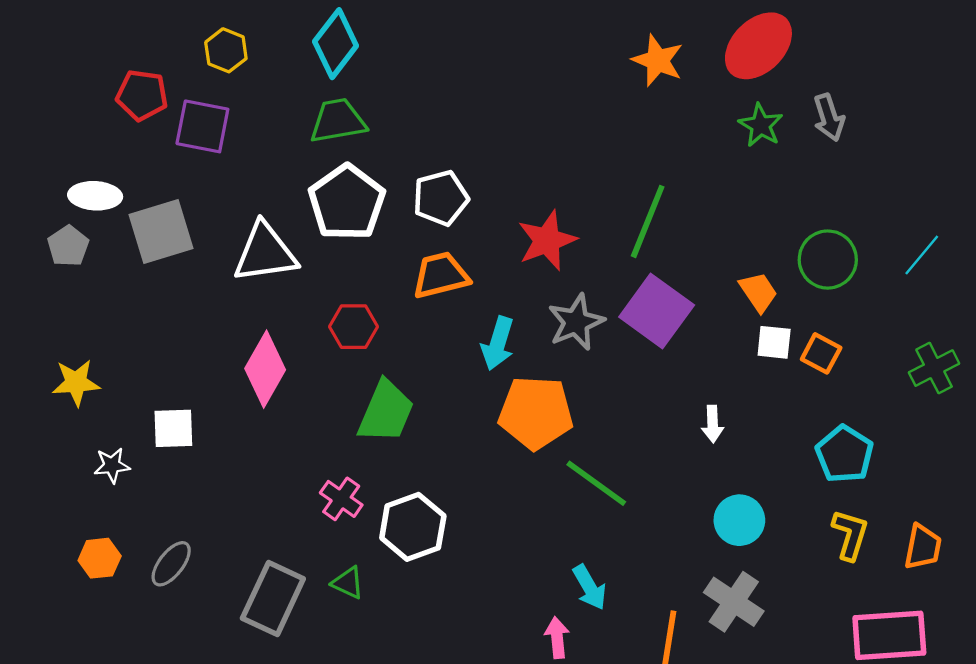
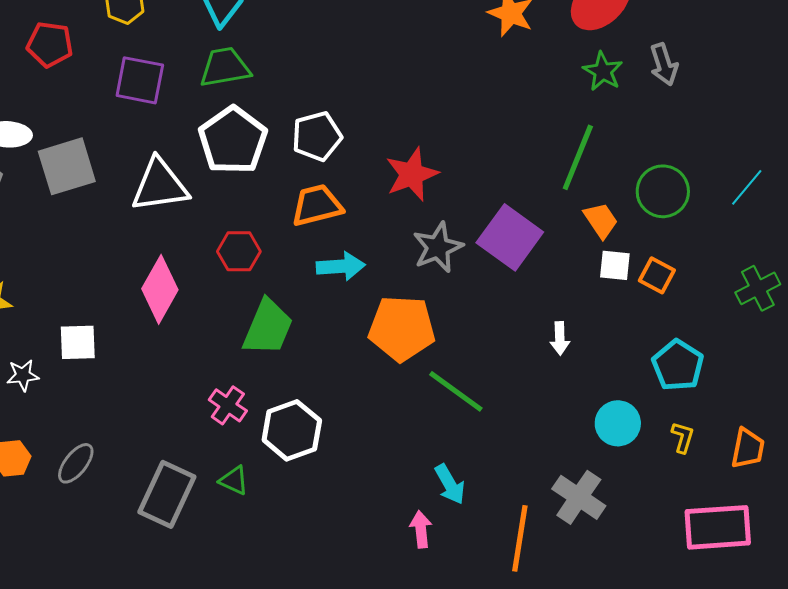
purple square: (202, 126) -> (140, 80), moved
green line: (648, 221) -> (578, 157), moved
cyan arrow: (498, 343) -> (341, 266), moved, turned -111
cyan circle: (739, 520) -> (618, 423), moved
yellow L-shape: (850, 535) -> (683, 437), size x0.7

